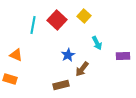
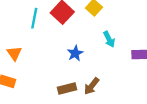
orange triangle: (16, 55) -> (14, 53), turned 32
brown arrow: (82, 69) -> (92, 86), moved

